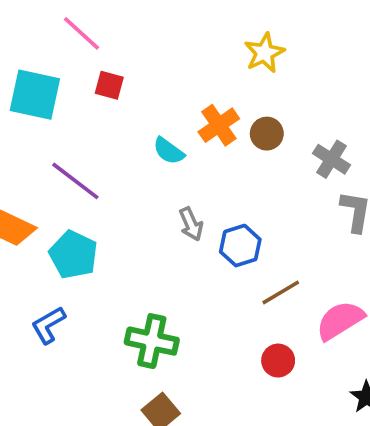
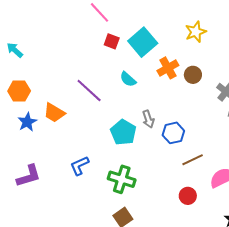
cyan square: (35, 95) -> (143, 42), moved, turned 32
cyan semicircle: (169, 151) -> (128, 79), moved
cyan pentagon: (73, 255) -> (123, 132), moved
blue L-shape: (48, 325) -> (80, 166), moved

